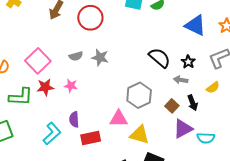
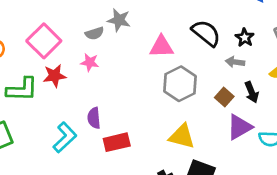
gray star: (100, 57) -> (119, 20), moved
pink star: (71, 86) -> (90, 62), moved
pink triangle: (119, 119) -> (162, 47), moved

